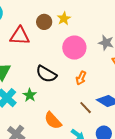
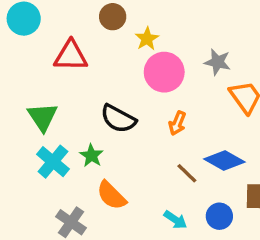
yellow star: (64, 19) -> (147, 39), moved
brown circle: (44, 22) -> (113, 17), moved
orange semicircle: (53, 121) -> (111, 195), moved

